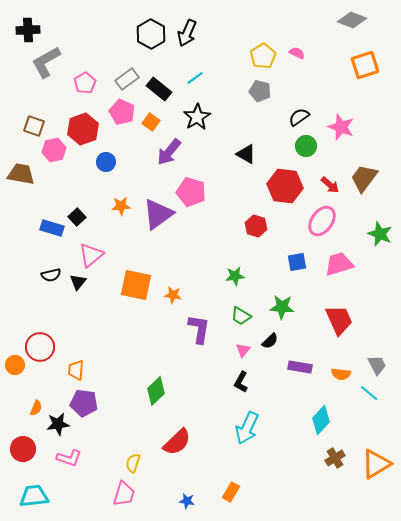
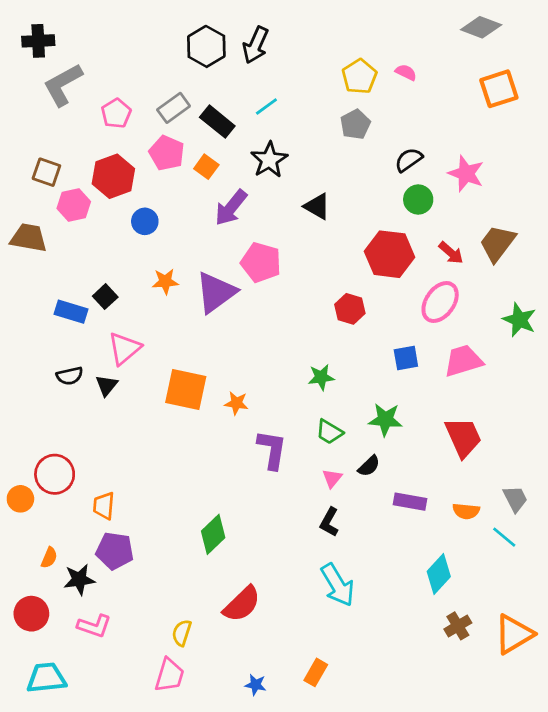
gray pentagon: (260, 91) -> (355, 124), turned 30
black triangle: (246, 154) -> (317, 206), moved
cyan arrow: (247, 428) -> (338, 585), turned -56

